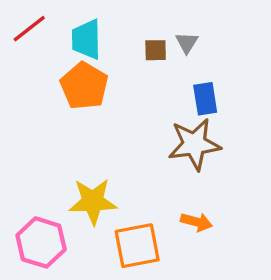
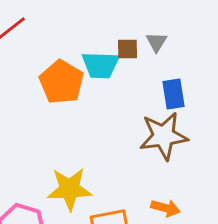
cyan trapezoid: (86, 39) -> (100, 65), moved, turned -87

